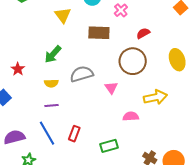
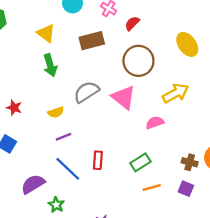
red semicircle: (143, 33) -> (132, 23), moved
green arrow: (53, 54) -> (50, 65), moved, turned -42
pink triangle: (111, 88) -> (124, 97), size x1.6

